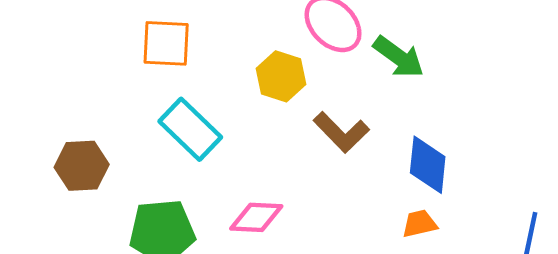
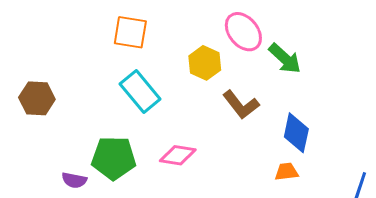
brown hexagon: (82, 166) -> (37, 98), moved

